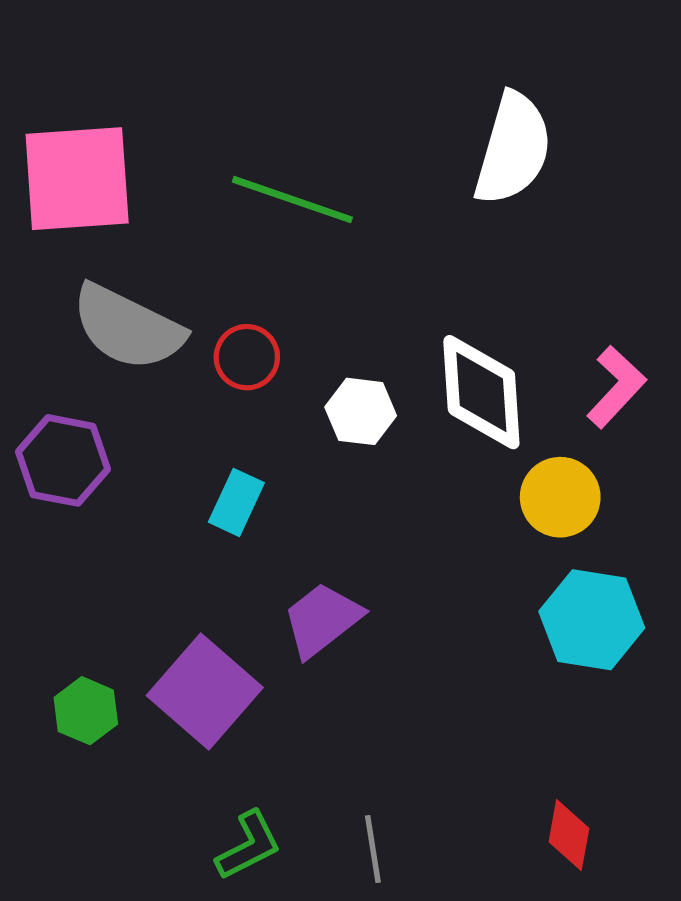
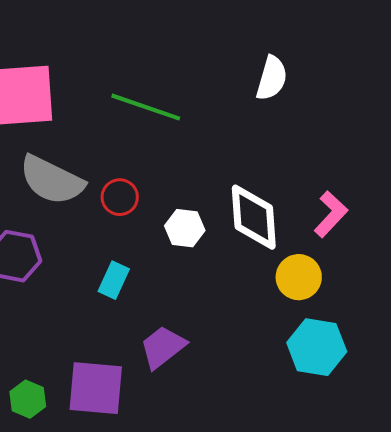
white semicircle: (513, 149) -> (272, 78), size x0.7
purple square: (205, 691) -> (96, 388), turned -36

